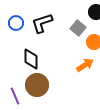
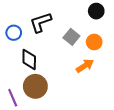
blue circle: (16, 23) -> (14, 33), moved
gray square: (78, 28) -> (71, 37), moved

